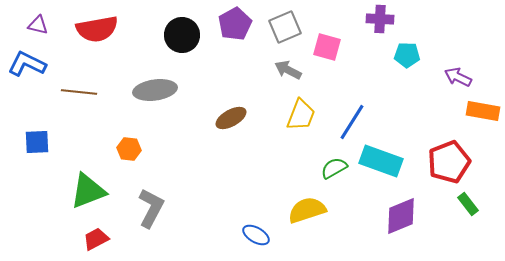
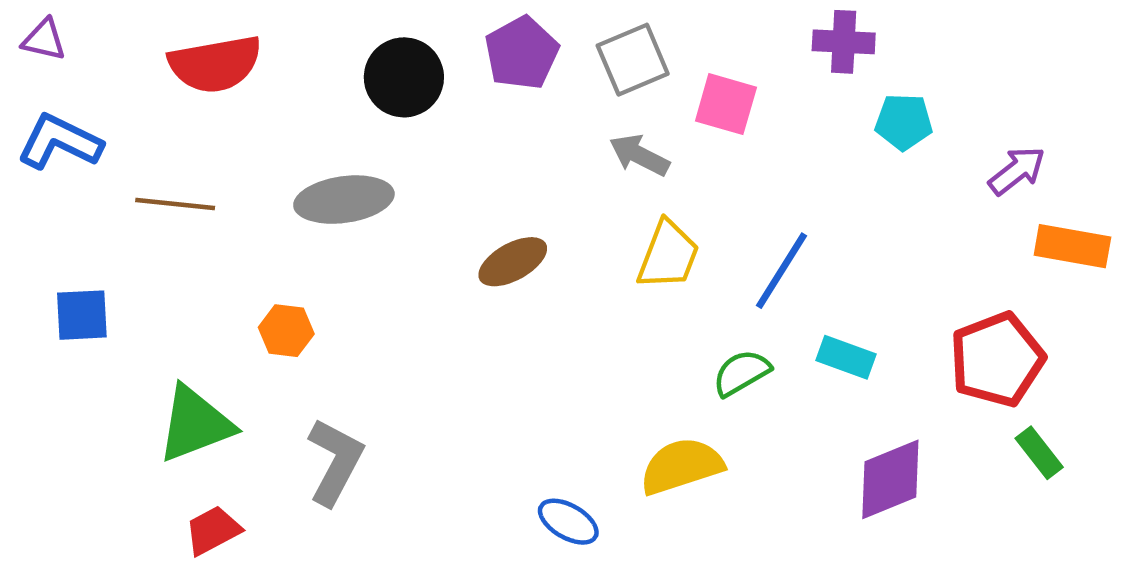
purple triangle: (38, 25) -> (44, 40), moved
purple arrow: (458, 77) -> (1017, 171), turned 116
cyan rectangle: (381, 161) -> (846, 357), size x0.6

